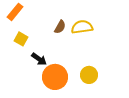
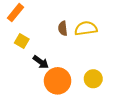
brown semicircle: (60, 27) -> (63, 28), turned 144

